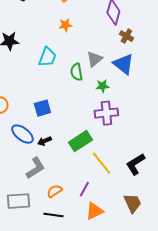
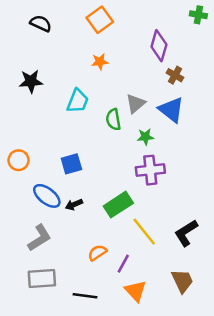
gray L-shape: (35, 168) -> (39, 238), moved
orange semicircle: (54, 191) -> (97, 253), moved
orange triangle: (94, 211) -> (136, 291), turned -48

